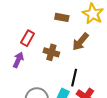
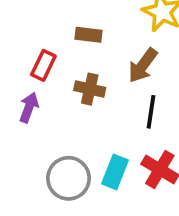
brown rectangle: (62, 17) -> (89, 35), moved
black line: (74, 78) -> (151, 112), moved

